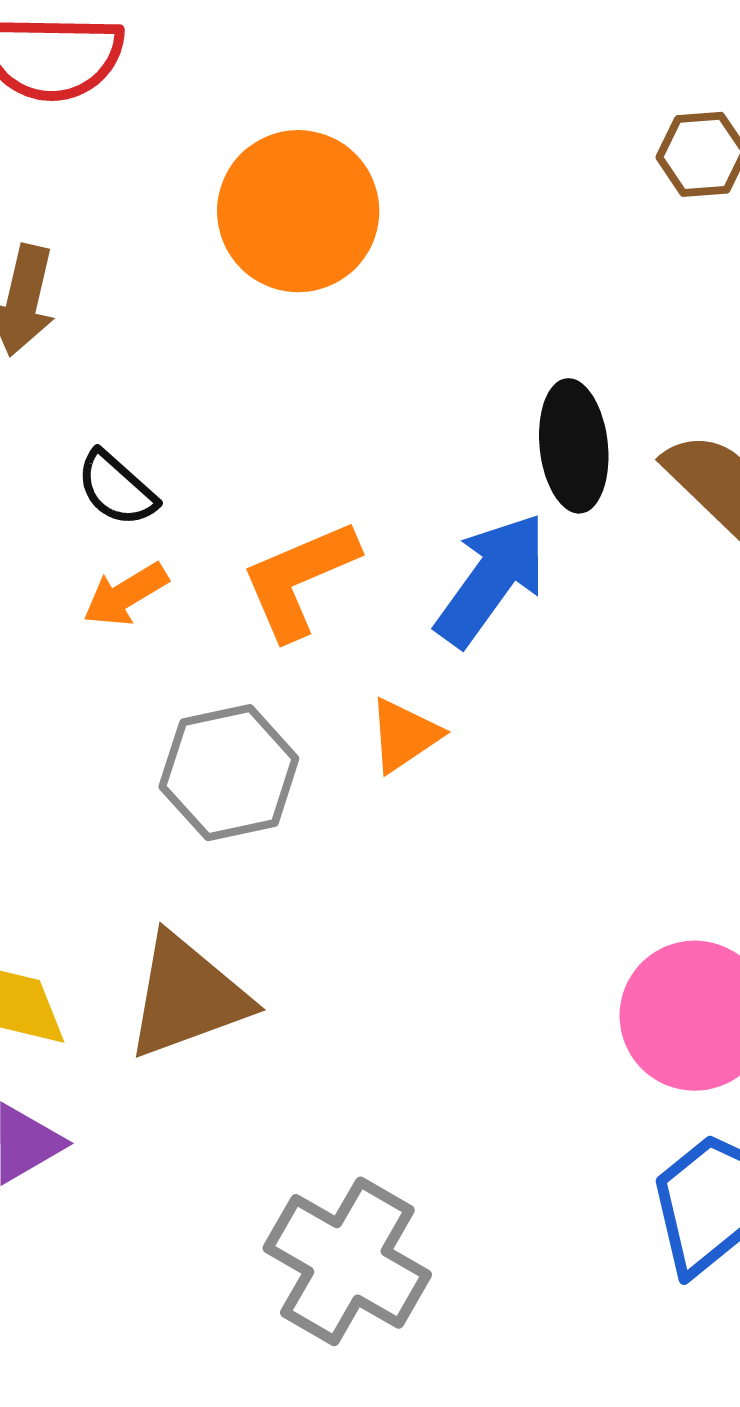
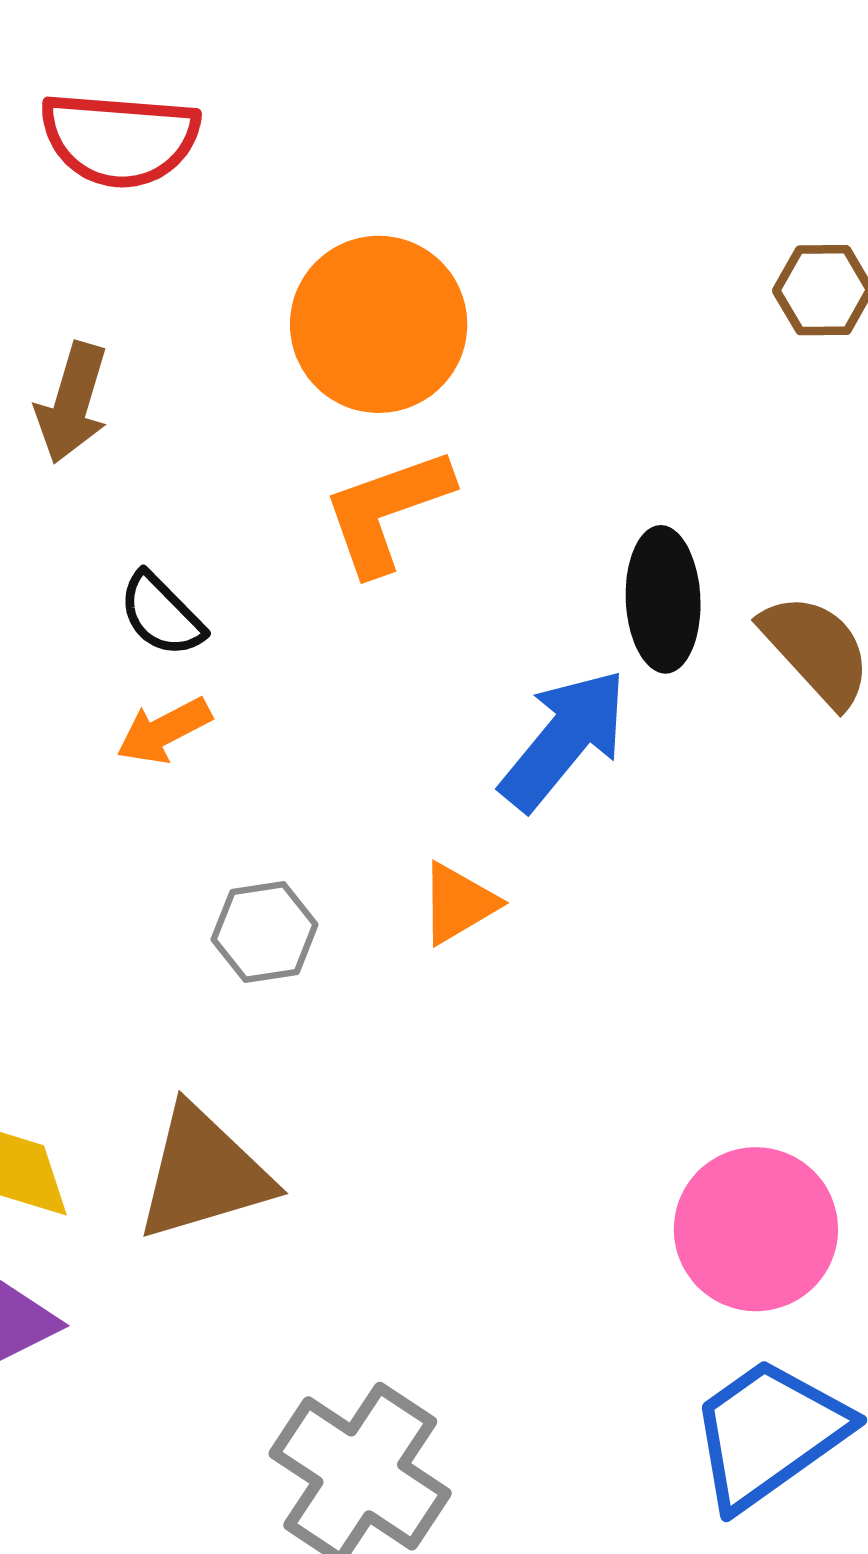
orange L-shape: (299, 579) -> (387, 511), moved
gray hexagon: (229, 773) -> (265, 932), size x0.7

